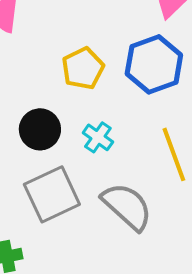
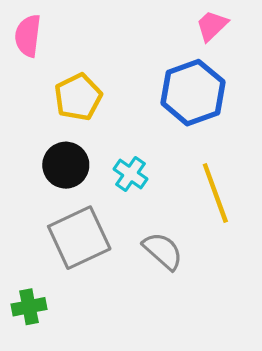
yellow pentagon: (83, 68) -> (78, 97), moved
gray semicircle: (127, 206) -> (163, 251), size x0.7

